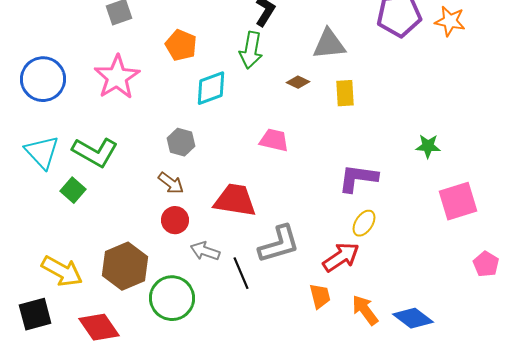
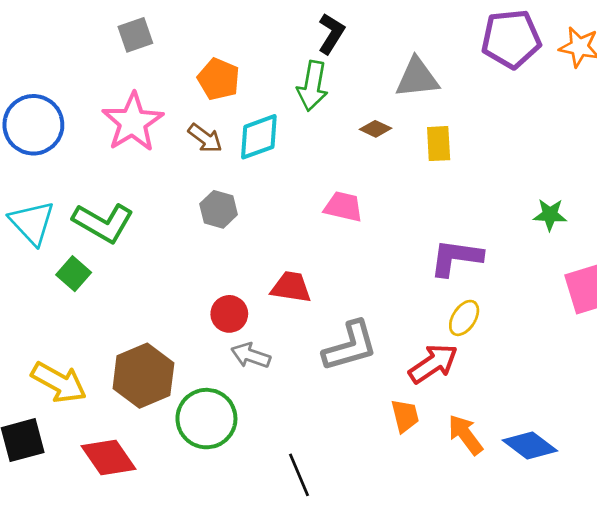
brown arrow: (171, 183) -> (205, 138), moved
red trapezoid: (235, 200) -> (291, 287), size x0.7
red circle: (175, 220) -> (229, 314), moved
black line: (241, 273) -> (299, 475), moved

